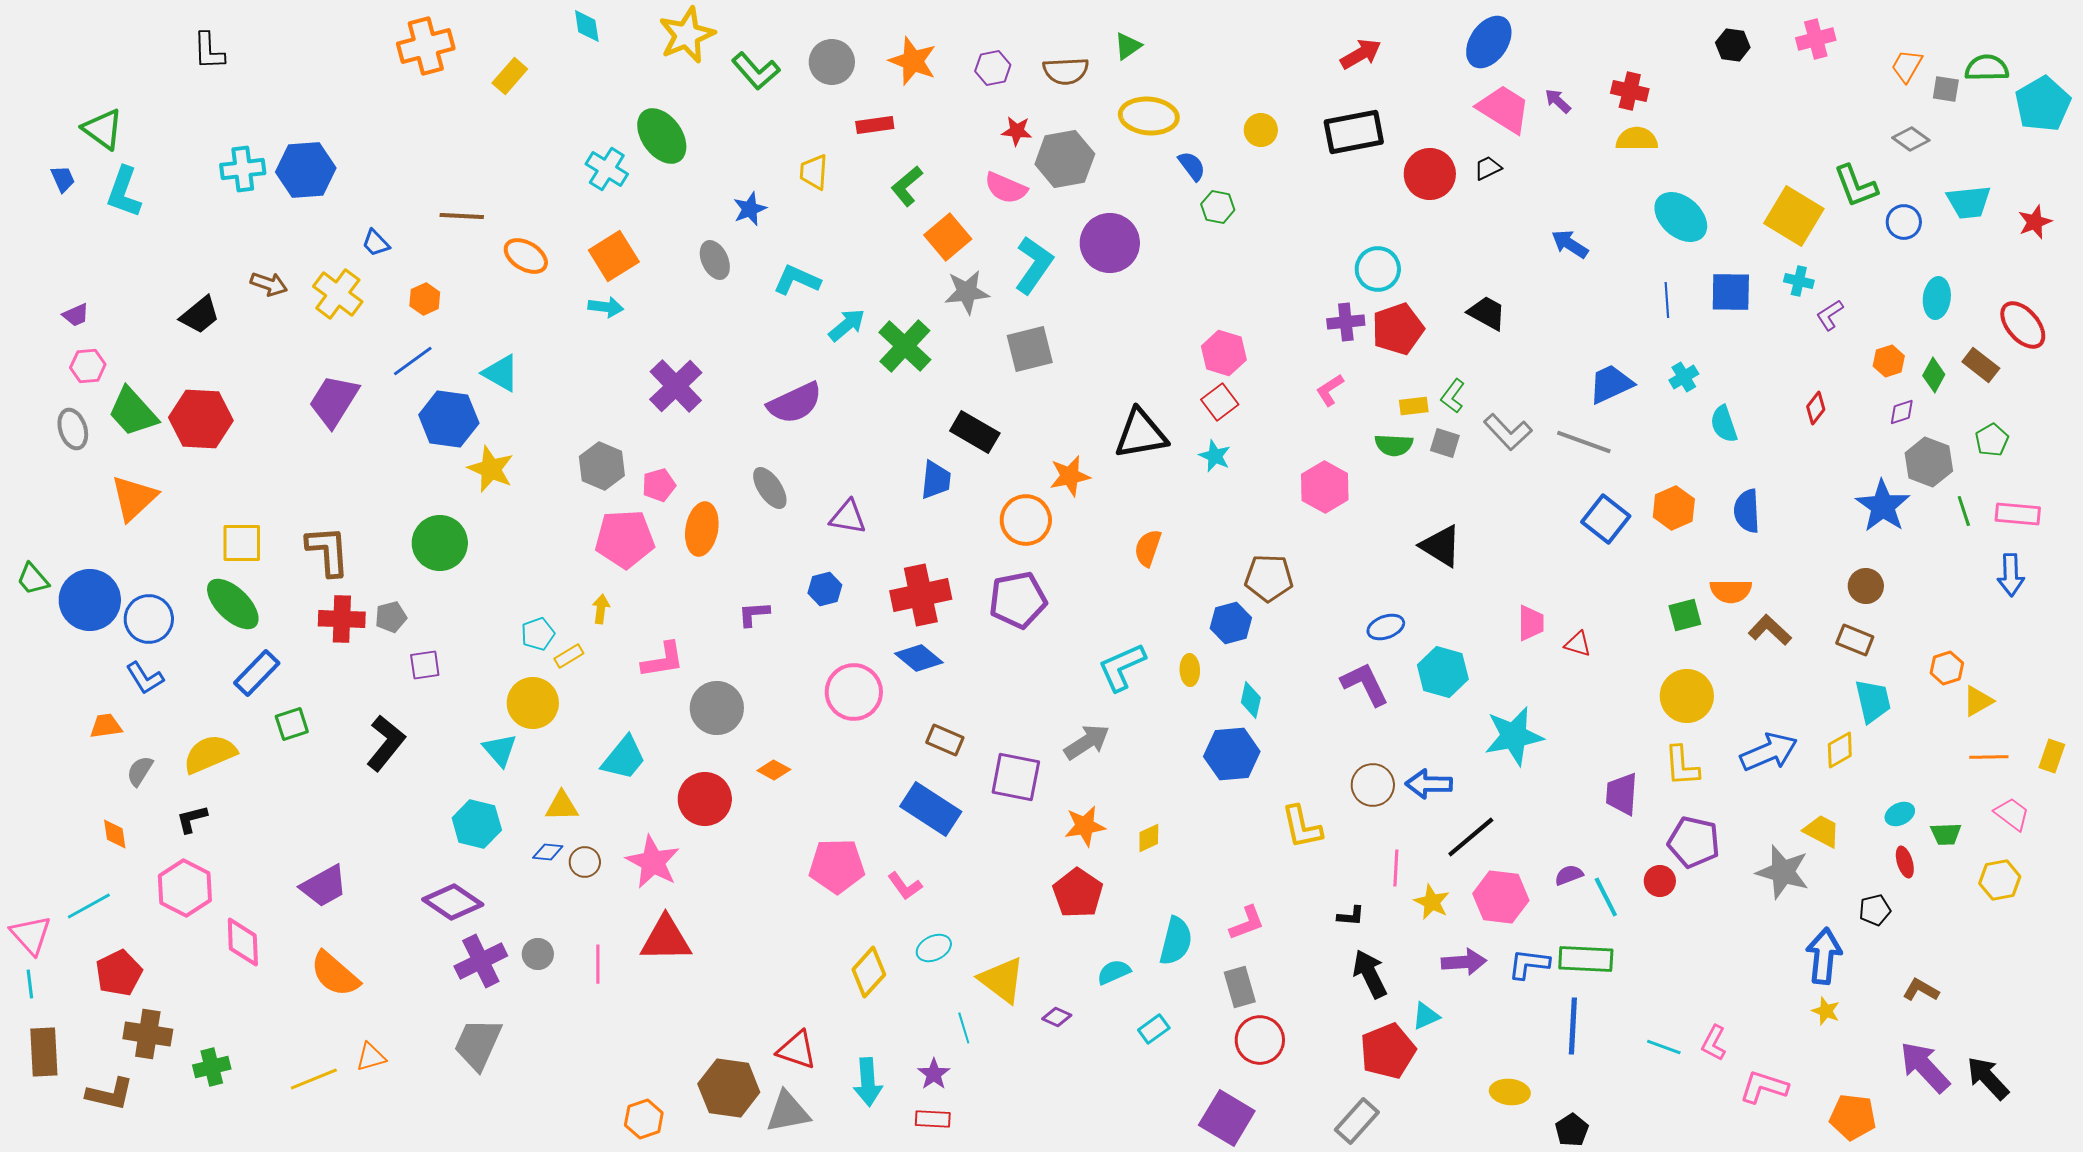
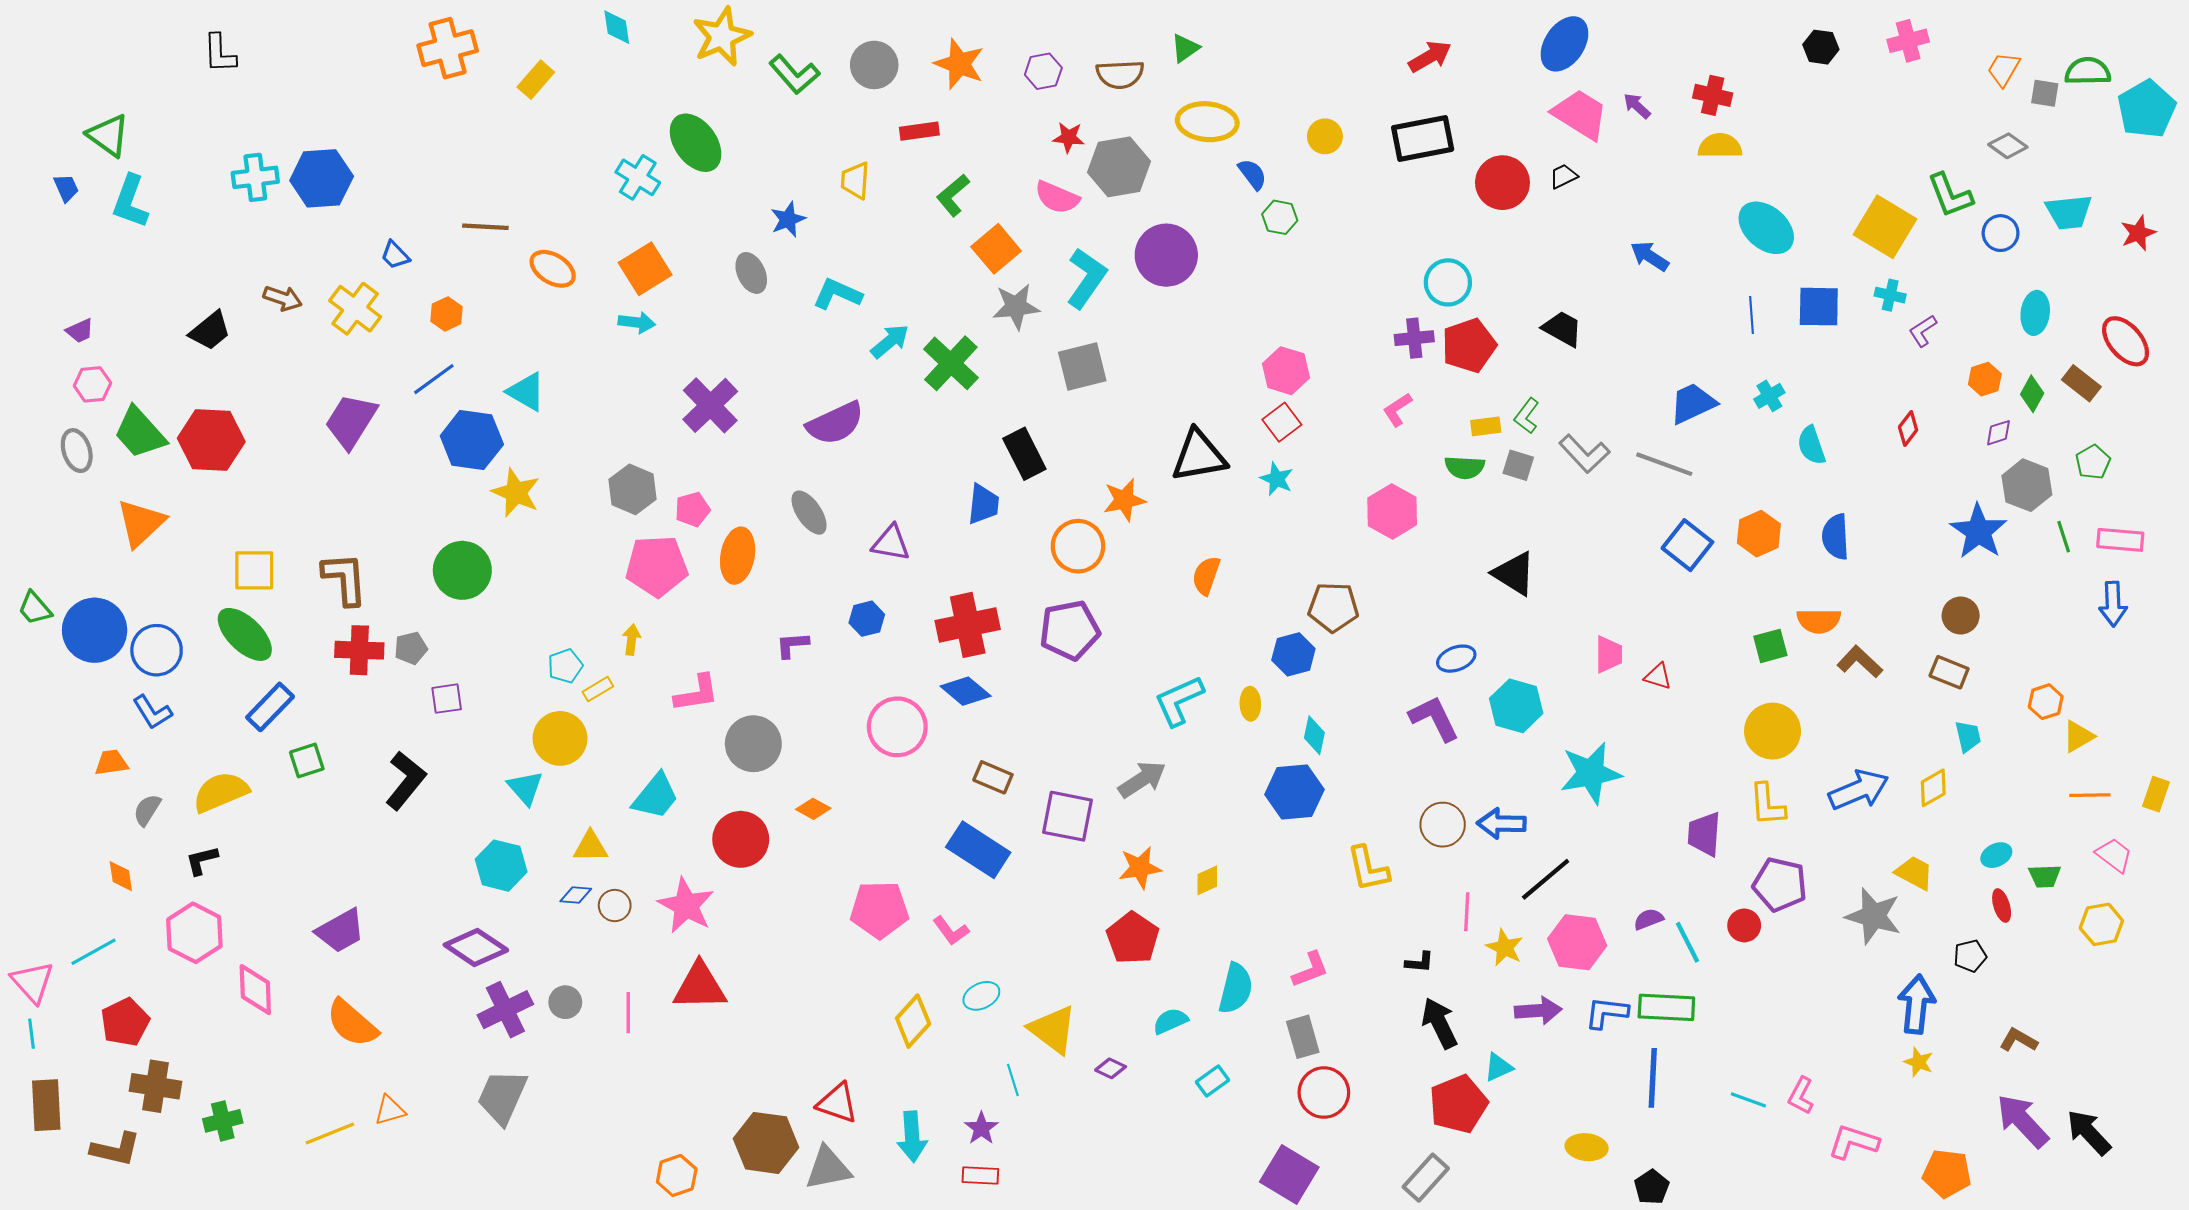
black rectangle: (975, 432) -> (1024, 454), turned 33
cyan trapezoid: (1873, 701) -> (1968, 736), size x0.7

